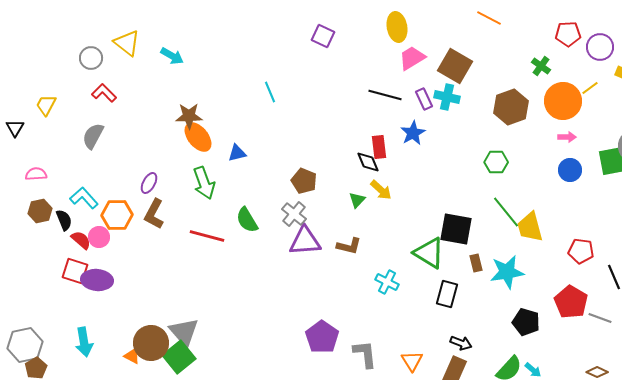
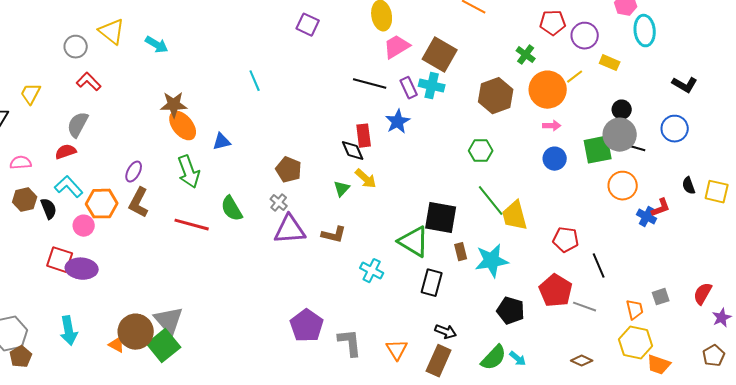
gray cross: (294, 214) -> (279, 203), size x0.7
red semicircle: (81, 240) -> (66, 152), moved, turned -60

